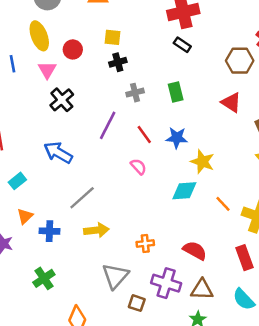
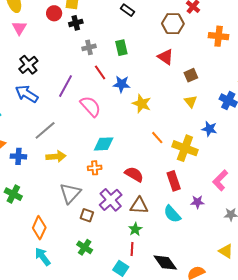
red circle: (73, 49) -> (54, 13), moved
black cross: (62, 100) -> (28, 65), moved
purple line: (108, 125) -> (65, 86), moved
red line: (144, 134) -> (100, 72), moved
pink semicircle: (138, 167) -> (90, 106), size x1.6
cyan diamond: (184, 191) -> (104, 144), moved
green cross: (44, 278) -> (13, 194), turned -30
purple cross: (166, 283) -> (111, 200), turned 30

